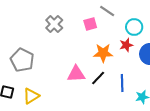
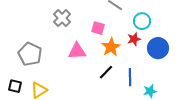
pink square: (90, 24) -> (98, 28), moved, turned 32
orange star: (103, 53) -> (111, 47), turned -30
pink triangle: (76, 74) -> (77, 51), moved

